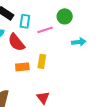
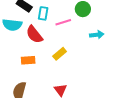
yellow rectangle: (42, 61) -> (60, 54), turned 40
orange rectangle: (22, 67) -> (28, 60), moved

